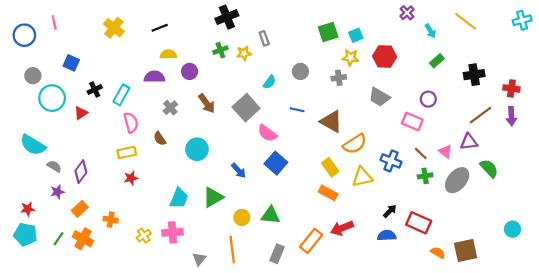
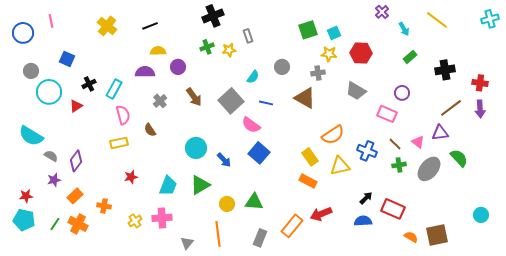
blue line: (297, 110) -> (266, 103), moved
brown triangle: (331, 122) -> (305, 98), moved
cyan circle: (197, 149) -> (196, 148), moved
red star: (131, 178) -> (131, 177), moved

